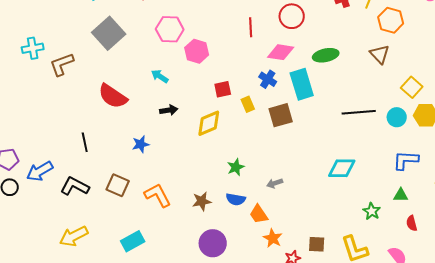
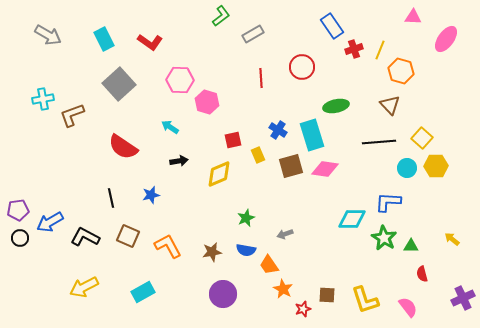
pink diamond: (281, 52) -> (325, 169), moved
black line: (359, 112) -> (379, 142), moved
black line: (85, 142) -> (111, 198), moved
blue L-shape: (406, 160) -> (388, 202), moved
green star: (372, 211) -> (384, 238), moved, size x1.4

